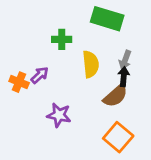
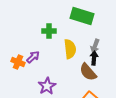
brown semicircle: (115, 96) -> (88, 72), turned 90
purple star: (59, 115) -> (47, 86), turned 30

